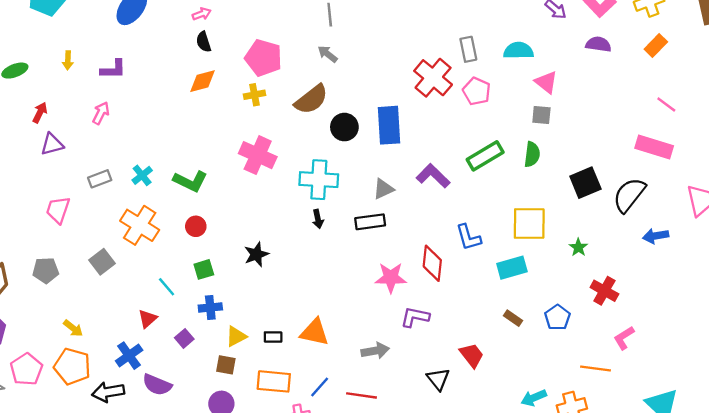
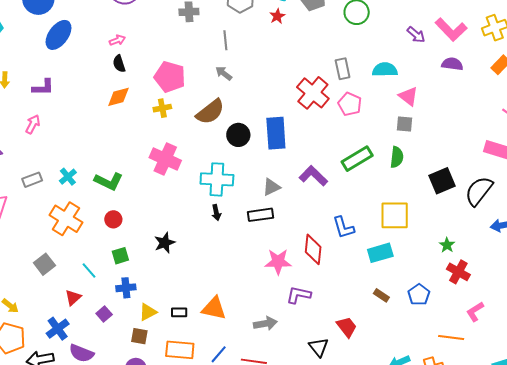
green star: (578, 247) -> (447, 245), moved
gray square: (102, 262) -> (44, 264), moved

